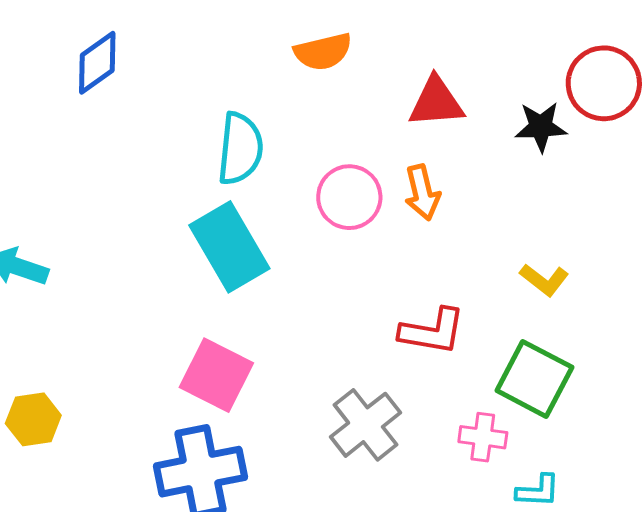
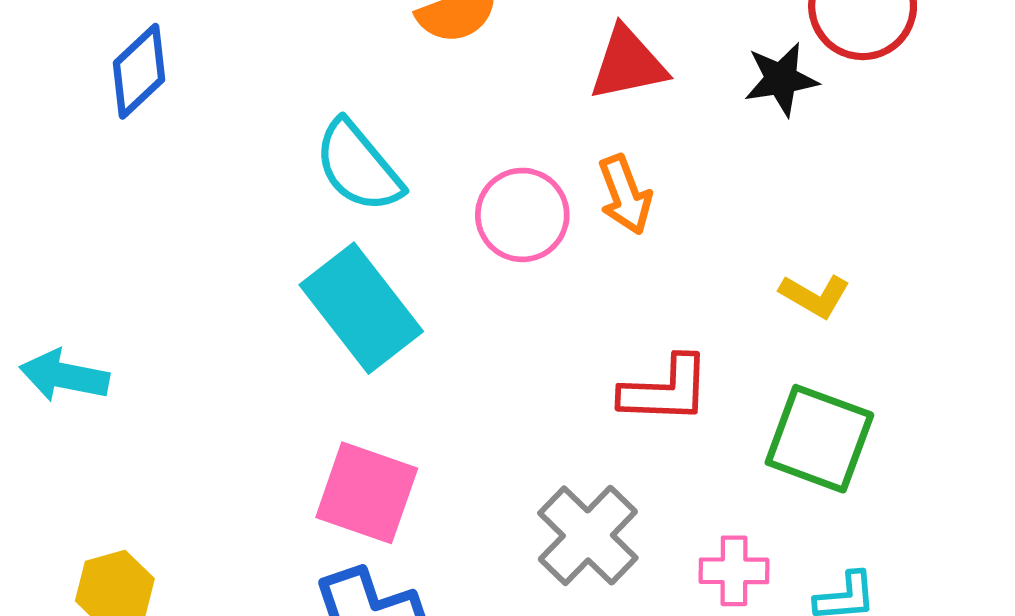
cyan semicircle: (240, 149) -> (358, 166), turned 142
pink cross: (483, 437) -> (734, 571), moved

